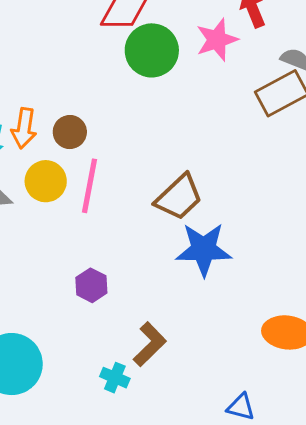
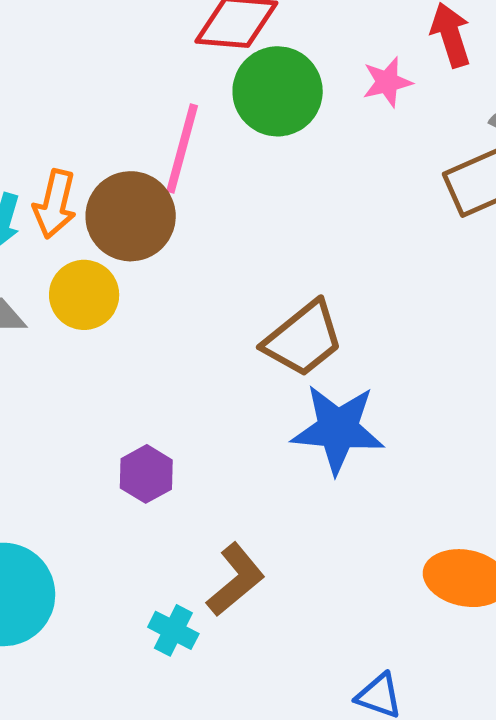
pink star: (217, 40) -> (387, 82), size x0.7
brown circle: (70, 132) -> (131, 216), size x1.6
pink line: (89, 186) -> (182, 149), moved

